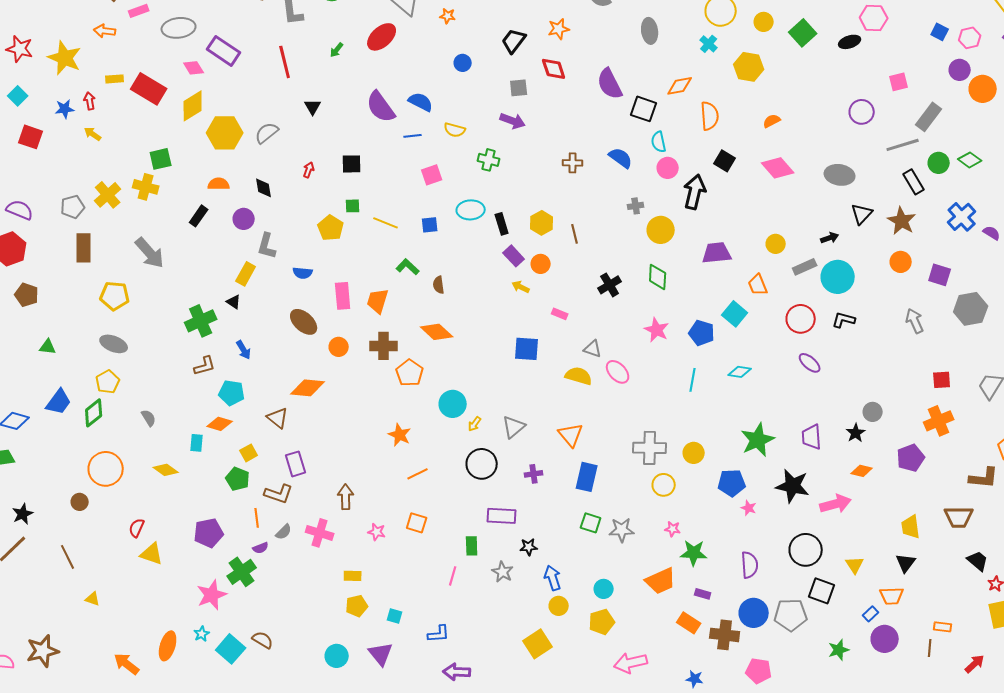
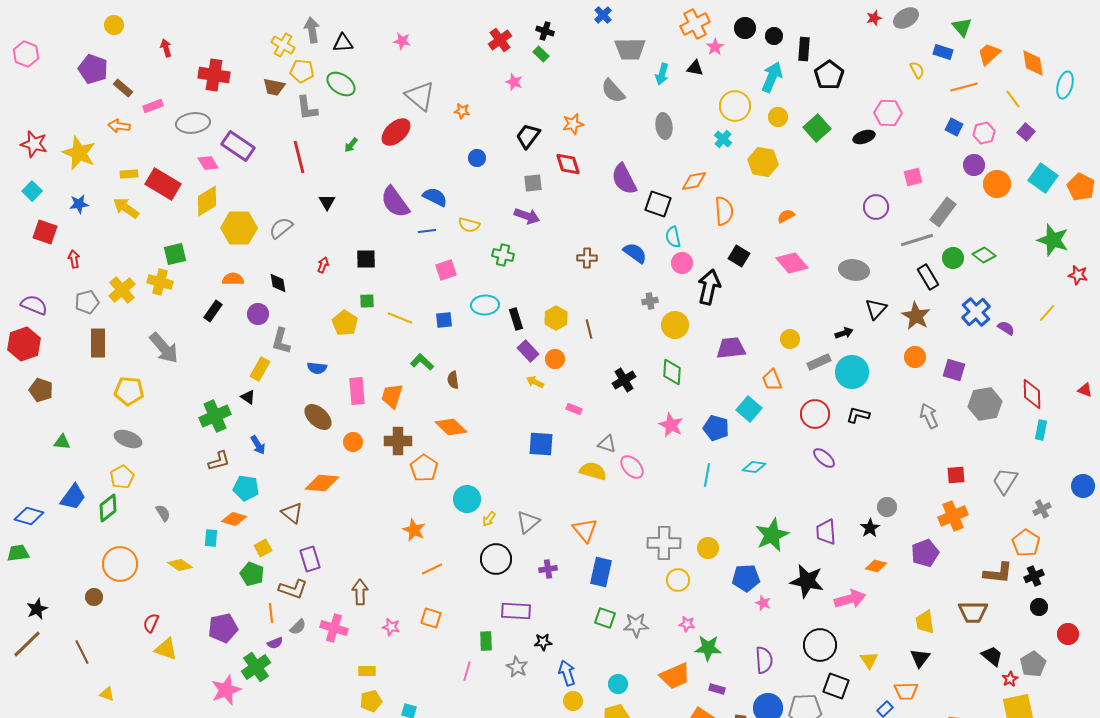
red arrow: (90, 101) -> (74, 259), moved
yellow arrow: (93, 134) -> (126, 208), moved, size x1.5

